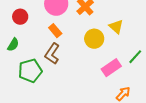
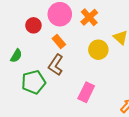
red circle: (20, 17) -> (33, 25), moved
pink rectangle: (111, 68) -> (86, 92), moved, turned -30

